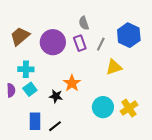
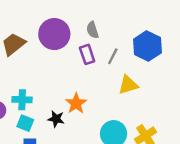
purple circle: (53, 42) -> (54, 34), moved
cyan cross: (26, 69) -> (22, 100), moved
cyan square: (30, 89) -> (25, 123), moved, turned -32

